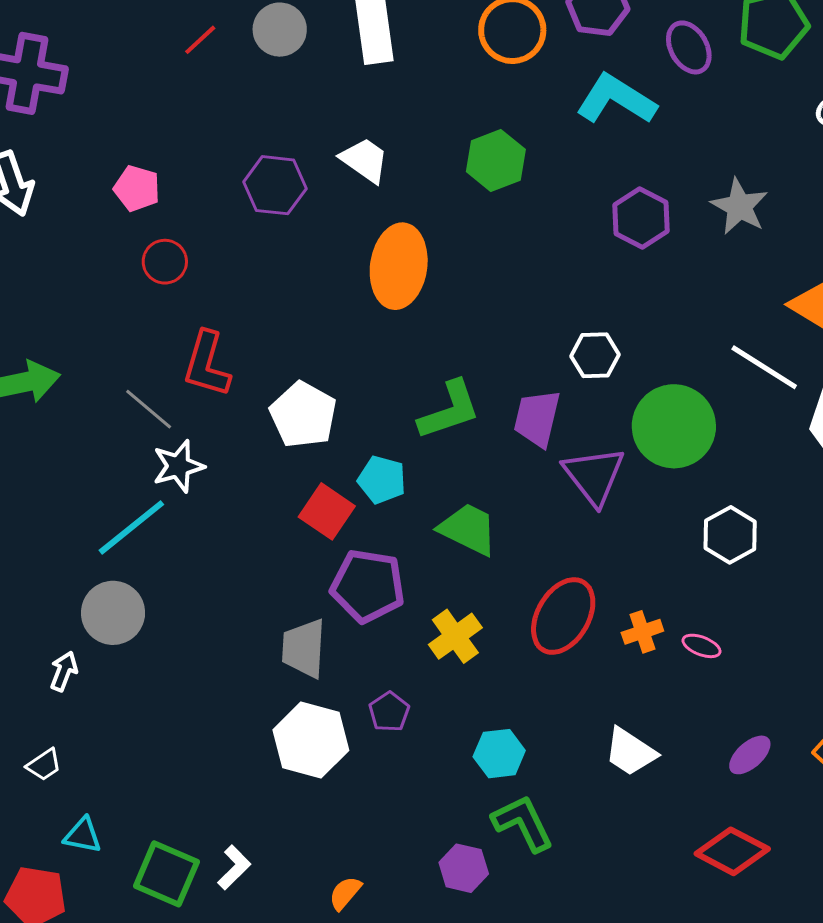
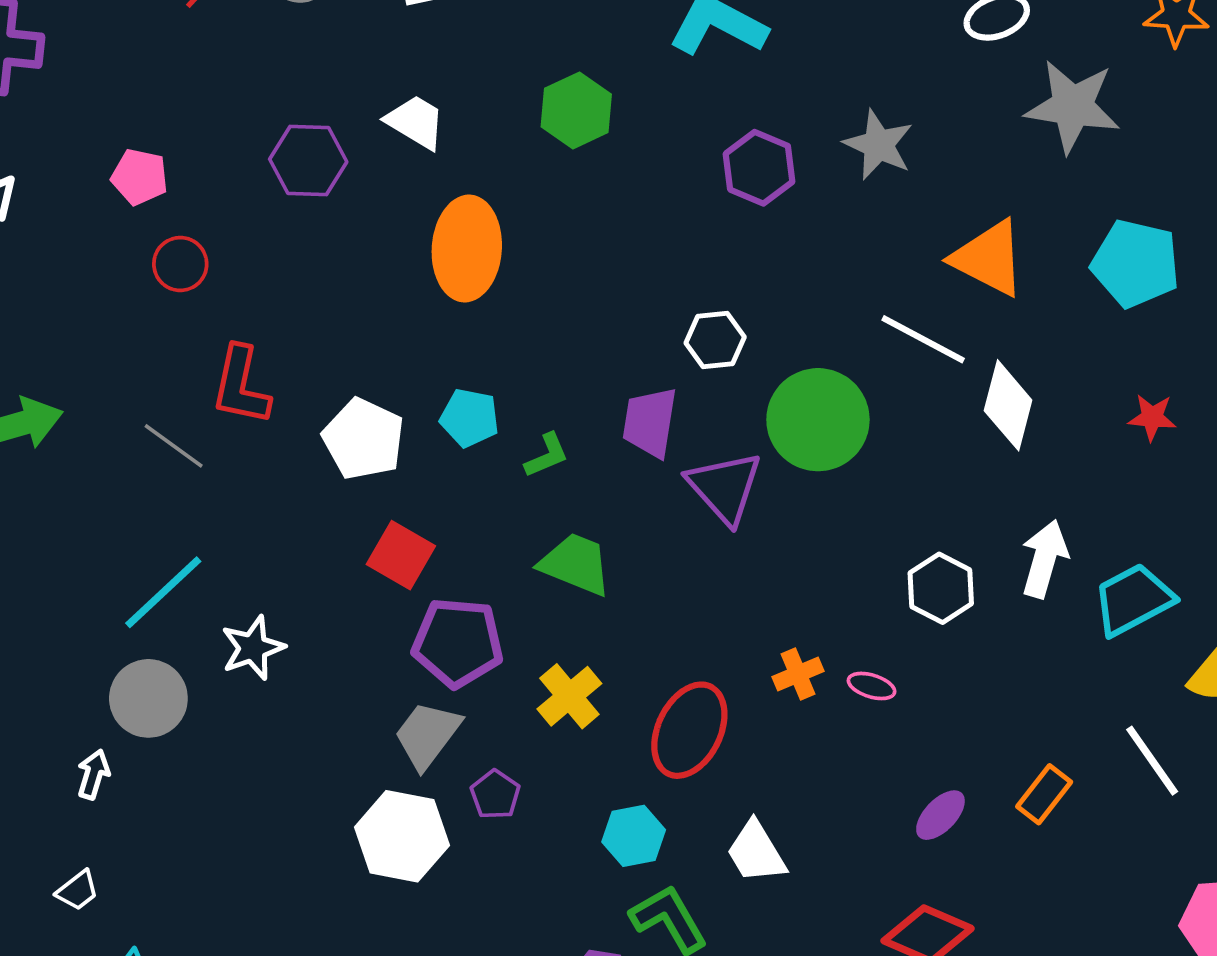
green L-shape: (449, 410) -> (547, 455), moved, size x0.6
white star: (178, 466) -> (253, 648), moved
cyan pentagon: (382, 480) -> (470, 418), moved
white hexagon: (730, 535) -> (941, 588), moved
red ellipse: (563, 616) -> (689, 730), moved
gray trapezoid: (304, 648) -> (427, 735), moved, turned 38
white trapezoid: (630, 752) -> (756, 852), moved, turned 30

